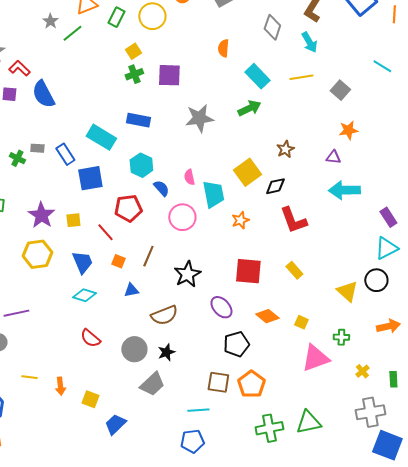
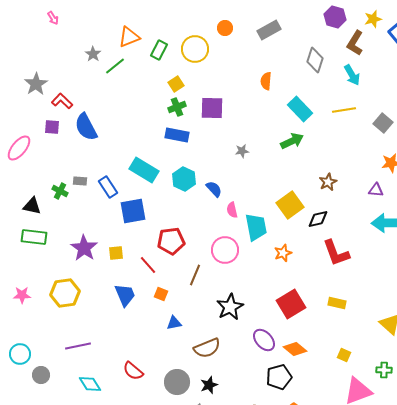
gray star: (199, 118) -> (242, 151), size x0.5
blue rectangle: (138, 120) -> (177, 135), moved
cyan hexagon: (141, 165) -> (184, 179), moved
blue semicircle: (161, 188) -> (214, 189), moved
yellow hexagon: (37, 254) -> (65, 293), moved
brown line: (148, 256) -> (195, 275), moved
yellow rectangle: (294, 270) -> (337, 303), turned -36
red square: (248, 271) -> (291, 304), turned -36
cyan diamond: (84, 295) -> (90, 384), moved, turned 40
purple line: (16, 313) -> (78, 346), moved
orange diamond: (267, 316) -> (295, 349), moved

